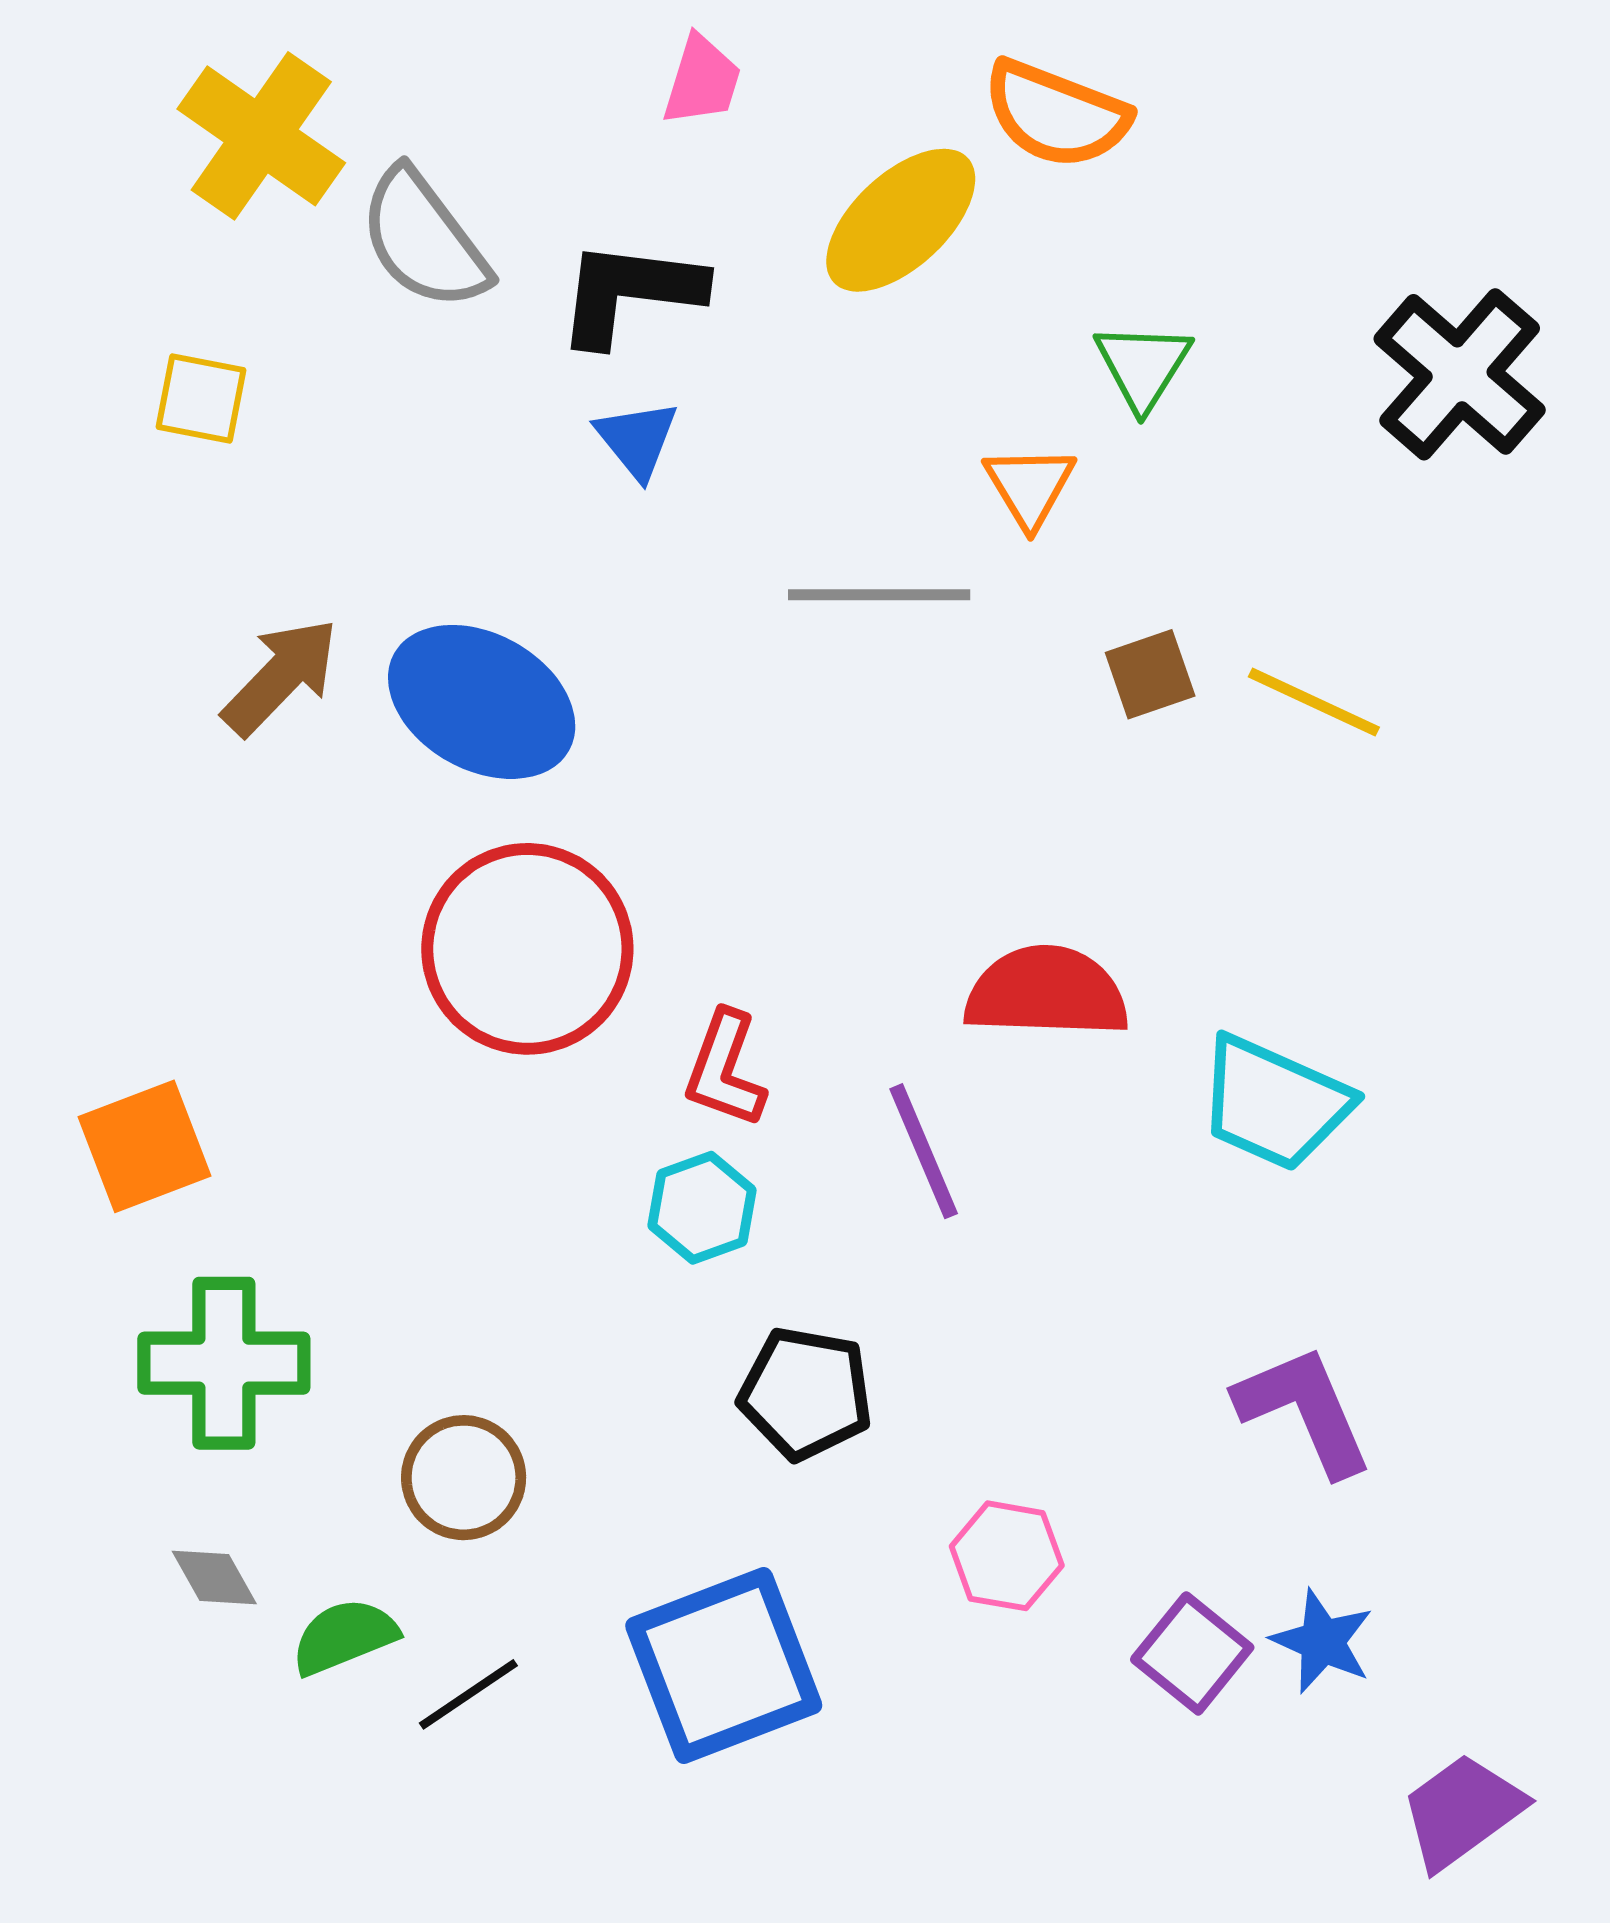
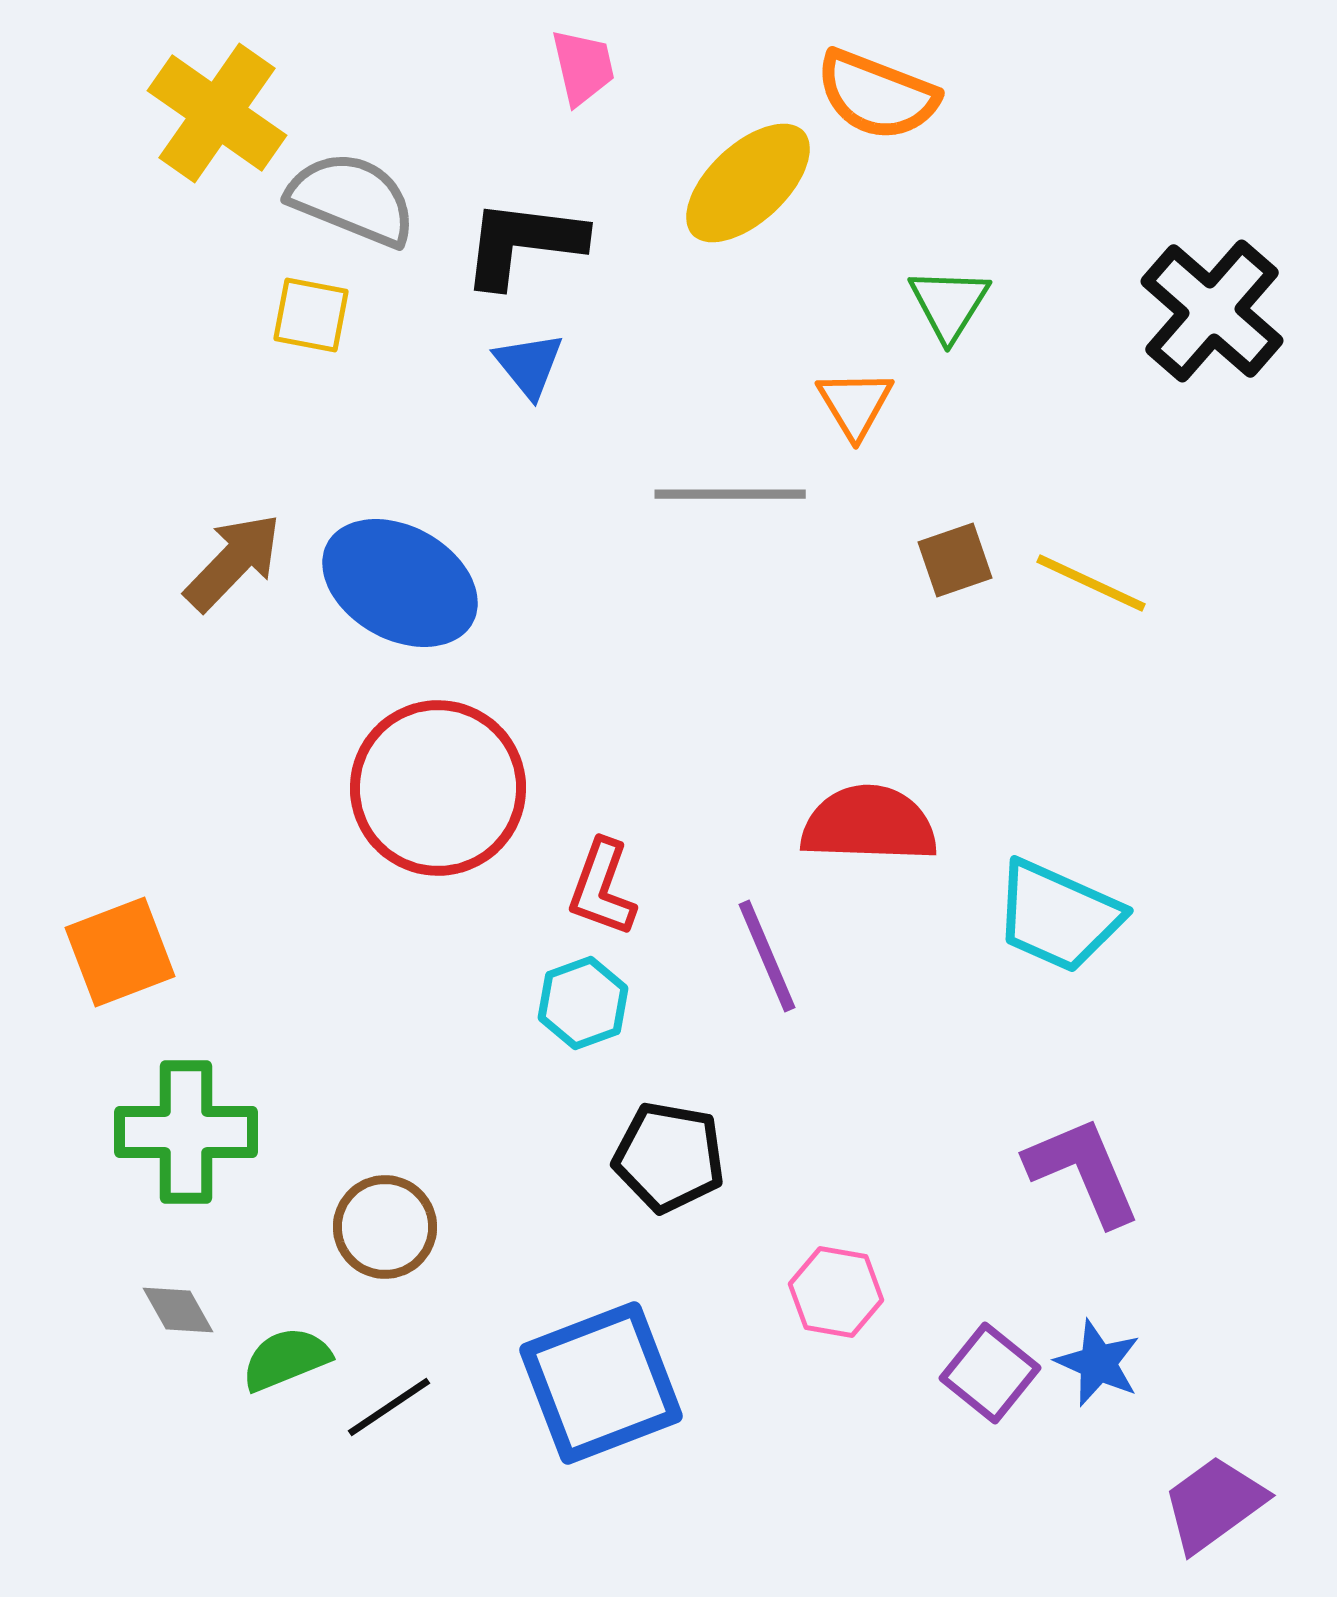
pink trapezoid: (702, 80) -> (583, 67), turned -30
gray semicircle: (424, 239) -> (352, 199), turned 149
yellow square: (201, 398) -> (311, 315), moved

